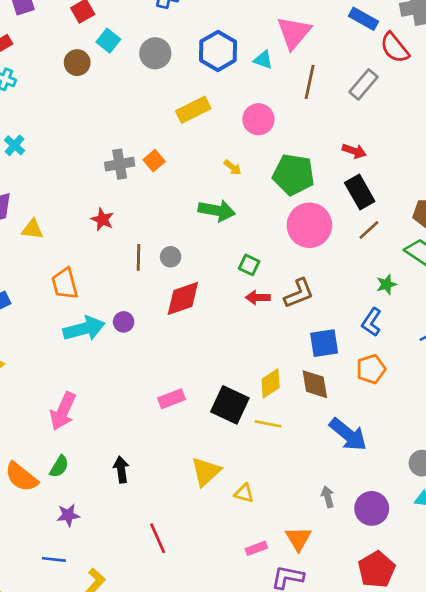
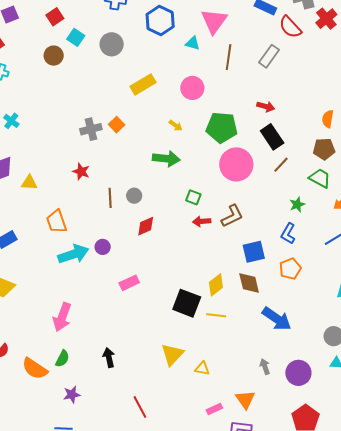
blue hexagon: (218, 51) -> (160, 21), moved
red diamond: (183, 298) -> (146, 226), size x0.7
pink rectangle: (172, 399) -> (129, 283), moved

